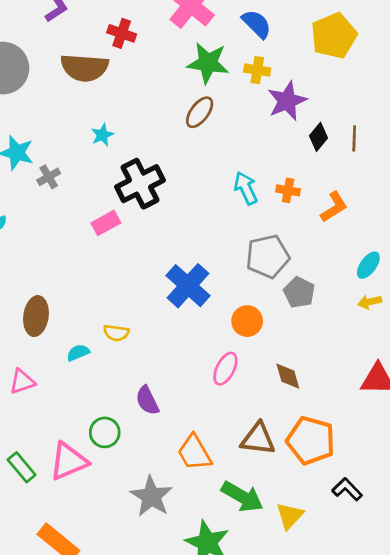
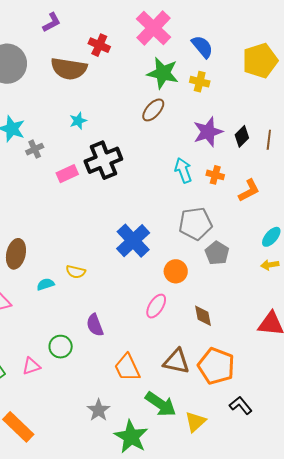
purple star: (287, 101) -> (208, 132), moved
pink rectangle: (106, 223) -> (67, 174), moved
pink triangle: (69, 461) -> (31, 366), size x0.6
gray star: (151, 496) -> (99, 410), moved, size x0.7

